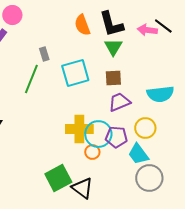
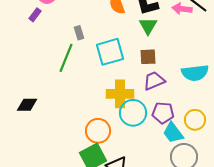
yellow circle: (145, 128) -> (195, 120), moved
yellow cross: (79, 129) -> (120, 94), moved
purple pentagon: (116, 137) -> (163, 113), moved
orange circle: (92, 152) -> (98, 131), moved, size x1.6

